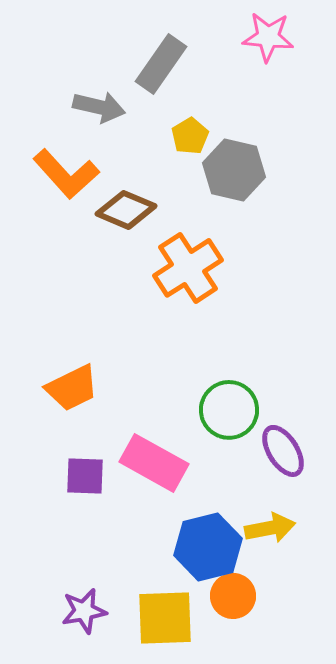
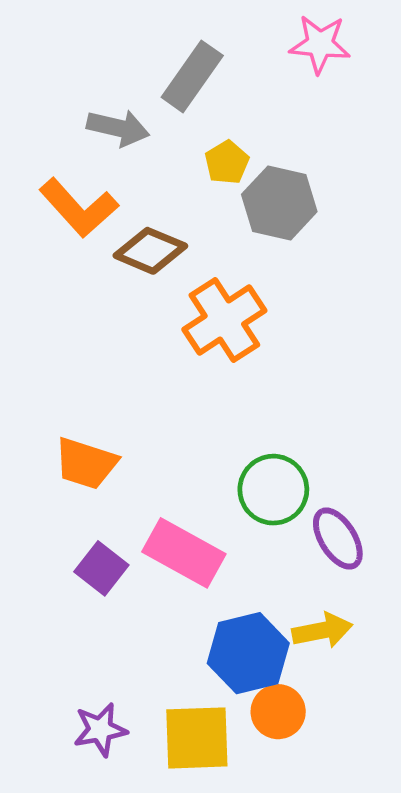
orange trapezoid: (72, 388) -> (86, 463), turned 44
purple square: (85, 476) -> (101, 568), turned 36

